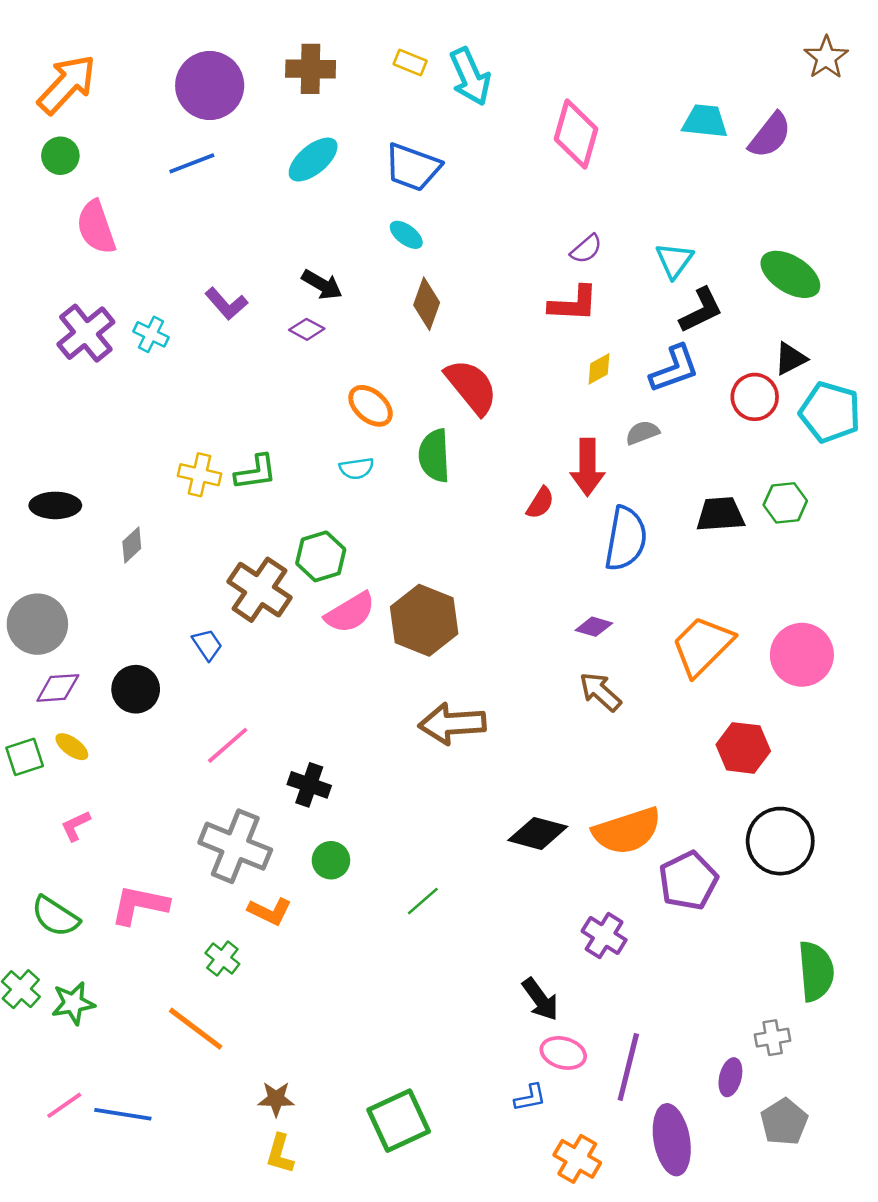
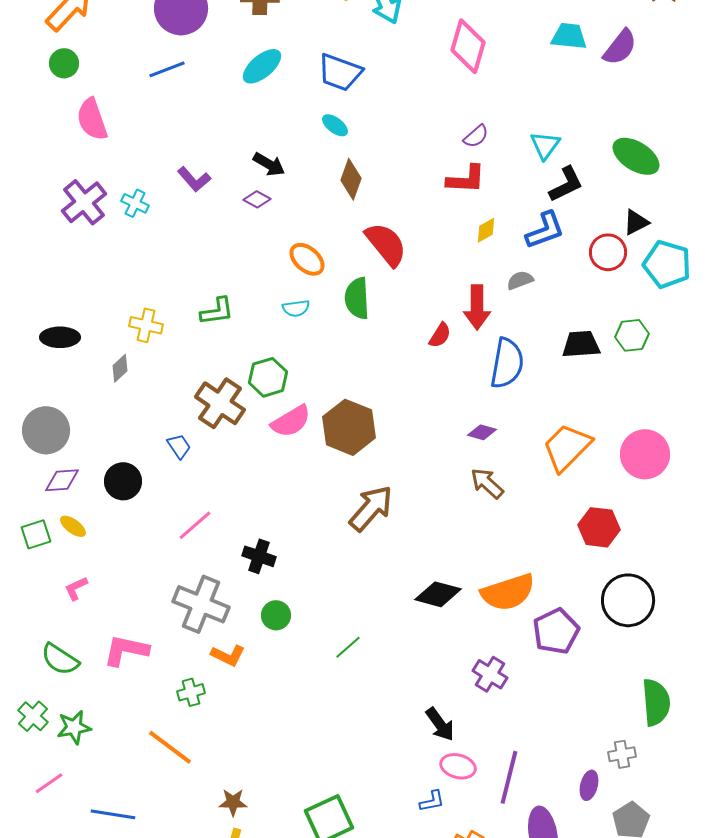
yellow cross: (199, 475) -> (146, 325), moved
brown arrow: (452, 724) -> (371, 508), turned 135
green cross: (222, 959) -> (191, 692), turned 36
pink line: (64, 1105) -> (49, 783), moved

